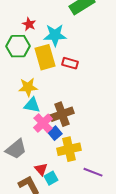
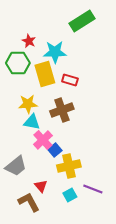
brown cross: (62, 114) -> (62, 110), moved
cyan square: (51, 178) -> (70, 195), moved

